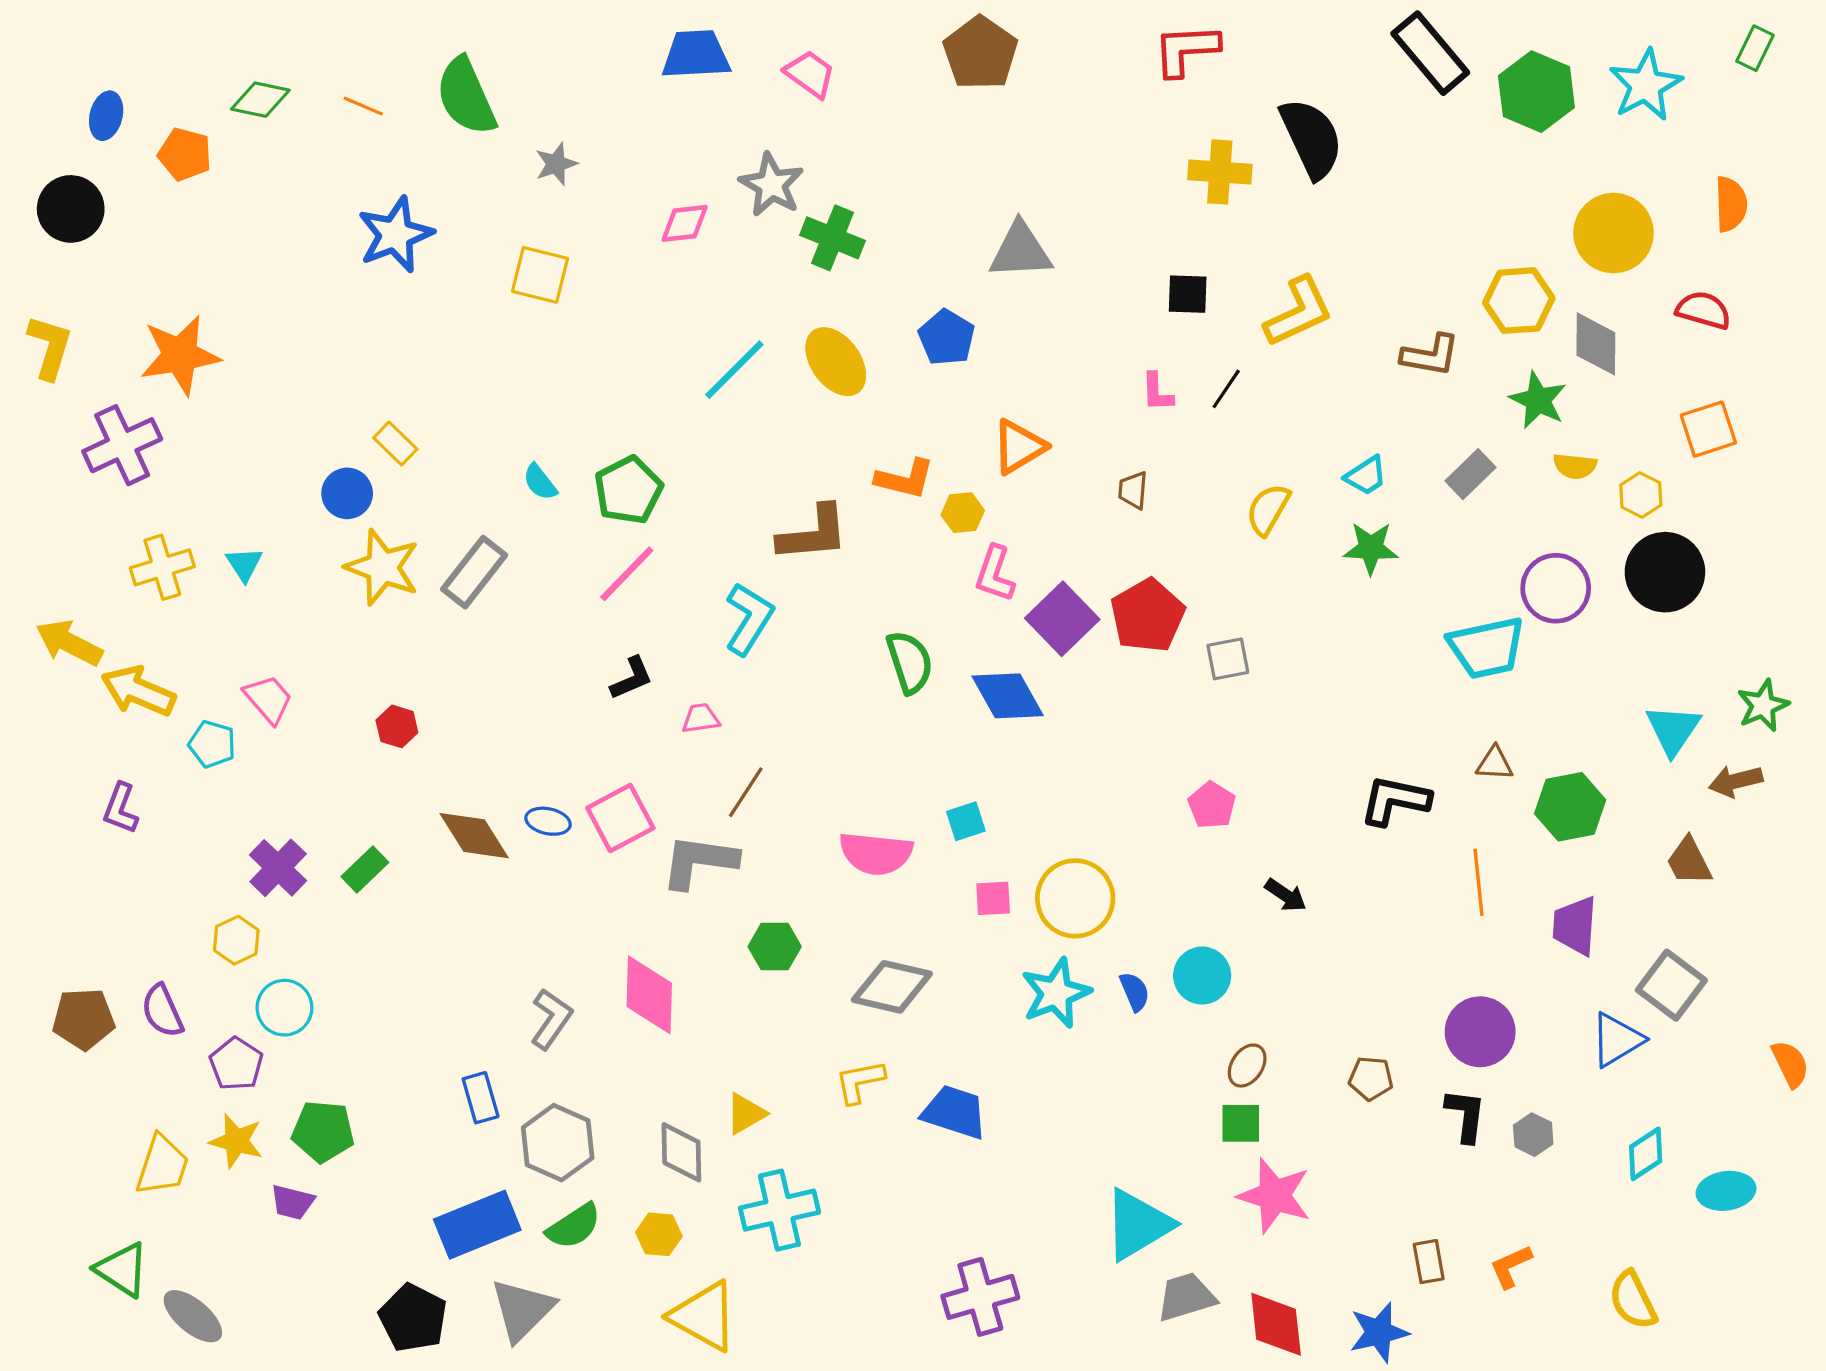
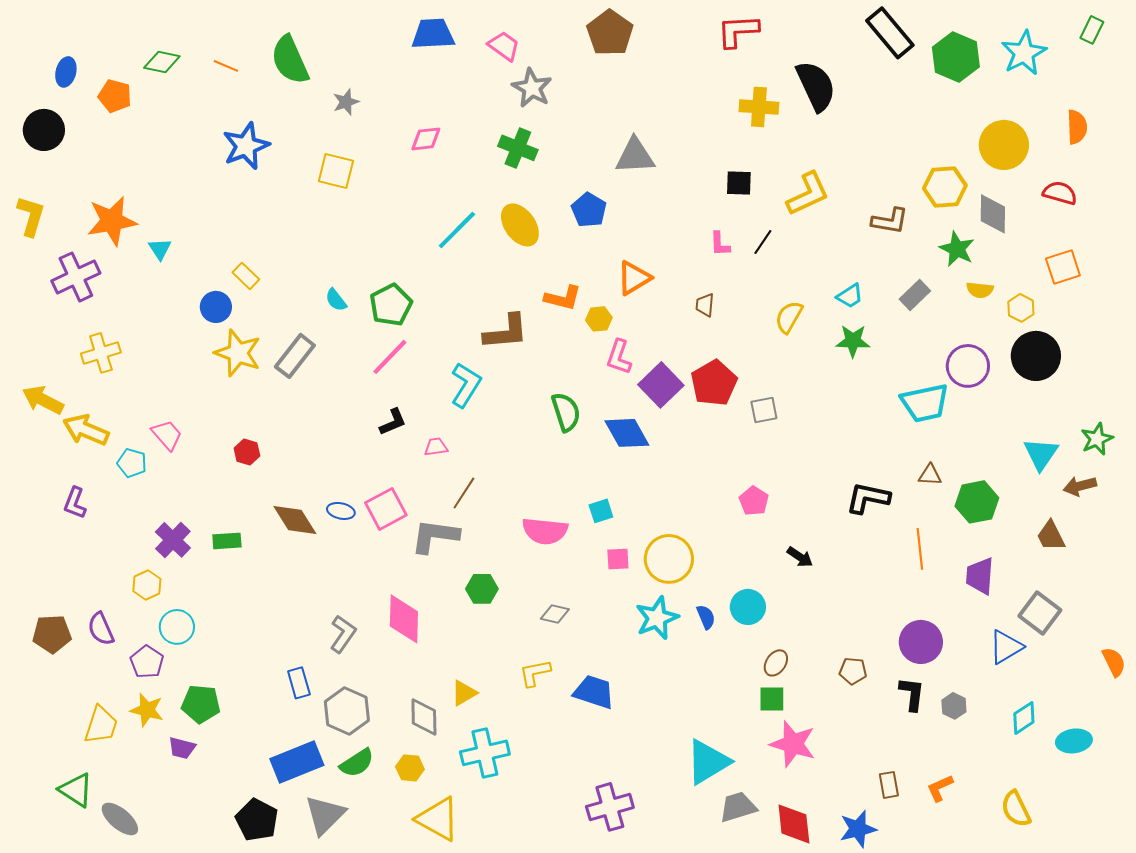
gray star: (771, 185) -> (532, 88), moved
cyan triangle: (244, 564) -> (160, 249), moved
green rectangle: (365, 869) -> (227, 541), turned 40
gray diamond: (892, 987) -> (555, 614), size x0.6

